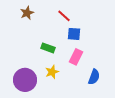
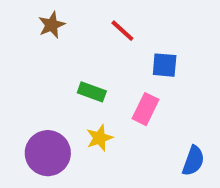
blue square: (74, 34) -> (165, 65), moved
blue semicircle: (94, 77) -> (193, 161), moved

